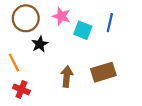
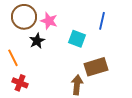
pink star: (61, 16) -> (49, 21), moved
cyan square: (83, 30) -> (77, 39), moved
brown arrow: (67, 76) -> (77, 85), moved

